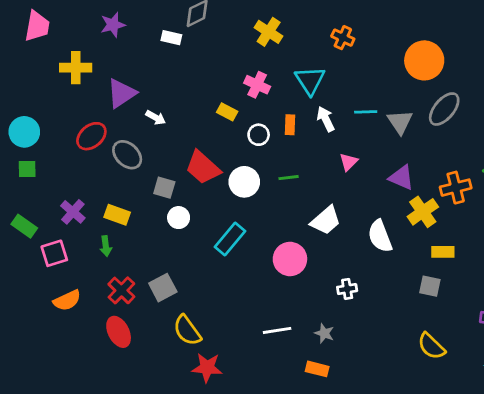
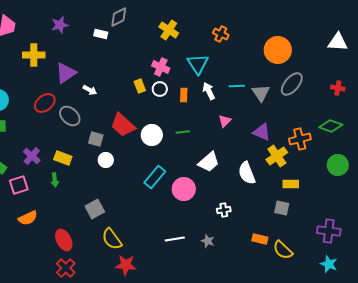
yellow rectangle: (227, 112) -> (140, 86), turned 40
white circle: (259, 135) -> (160, 89), moved
cyan rectangle: (230, 239) -> (155, 177), moved
red cross: (121, 290) -> (66, 268), moved
orange rectangle: (317, 369) -> (260, 239), moved

